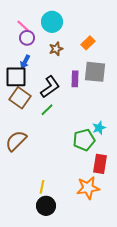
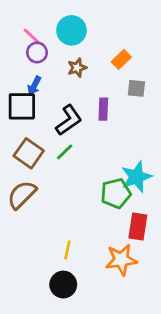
gray square: (95, 72) -> (136, 88), moved, size x0.6
brown square: (20, 98) -> (29, 153), moved
cyan star: (99, 128) -> (136, 177), size x1.6
yellow line: (42, 187) -> (67, 250), moved

